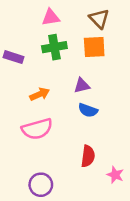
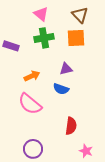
pink triangle: (51, 17) -> (41, 14), turned 49
blue semicircle: (88, 110) -> (61, 89), moved
pink semicircle: (37, 129) -> (30, 104), turned 55
pink star: (115, 175) -> (86, 151), moved

